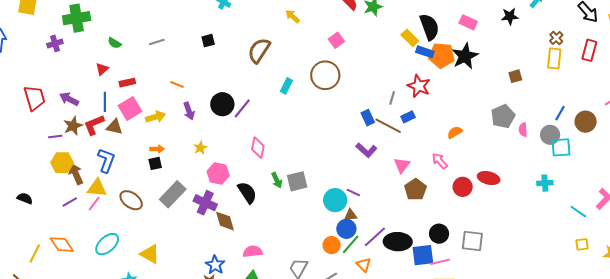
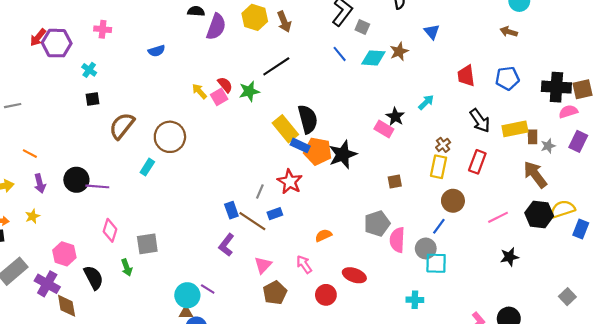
yellow arrow: (293, 16) -> (199, 91), moved
black star: (510, 16) -> (395, 117), turned 30
pink rectangle: (468, 22) -> (384, 129), moved
yellow rectangle: (410, 38) -> (285, 129), size x1.4
pink square: (336, 40) -> (219, 97), moved
black square: (208, 41) -> (93, 99), moved
brown circle: (325, 75) -> (170, 137), moved
purple line: (242, 108) -> (97, 186), turned 50
brown circle: (586, 122) -> (453, 201), moved
pink semicircle: (523, 130) -> (397, 240), size x1.6
yellow star: (200, 148) -> (32, 216), moved
purple L-shape: (366, 150) -> (226, 245), turned 80
red ellipse: (489, 178) -> (354, 275), moved
gray square: (297, 181) -> (147, 244), moved
brown triangle: (350, 215) -> (186, 313), moved

